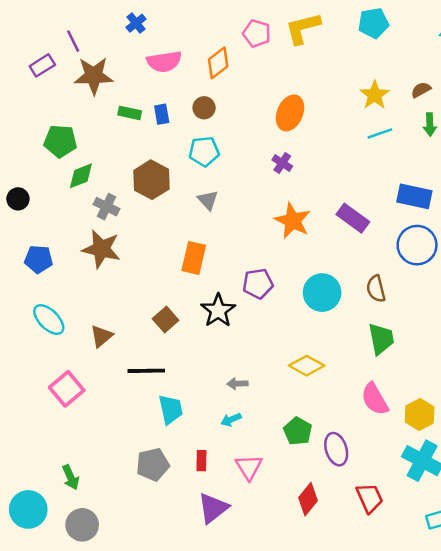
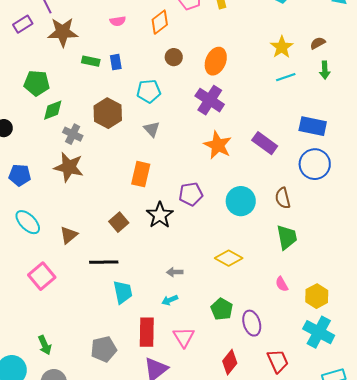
pink semicircle: (164, 62) -> (118, 21), size x0.6
brown circle: (204, 108) -> (174, 57), moved
purple cross: (282, 163) -> (210, 100), size x1.8
pink semicircle: (375, 399) -> (282, 284), size x0.6
red rectangle: (201, 461) -> (147, 332), size x1.8
gray pentagon: (153, 465) -> (104, 349), moved

